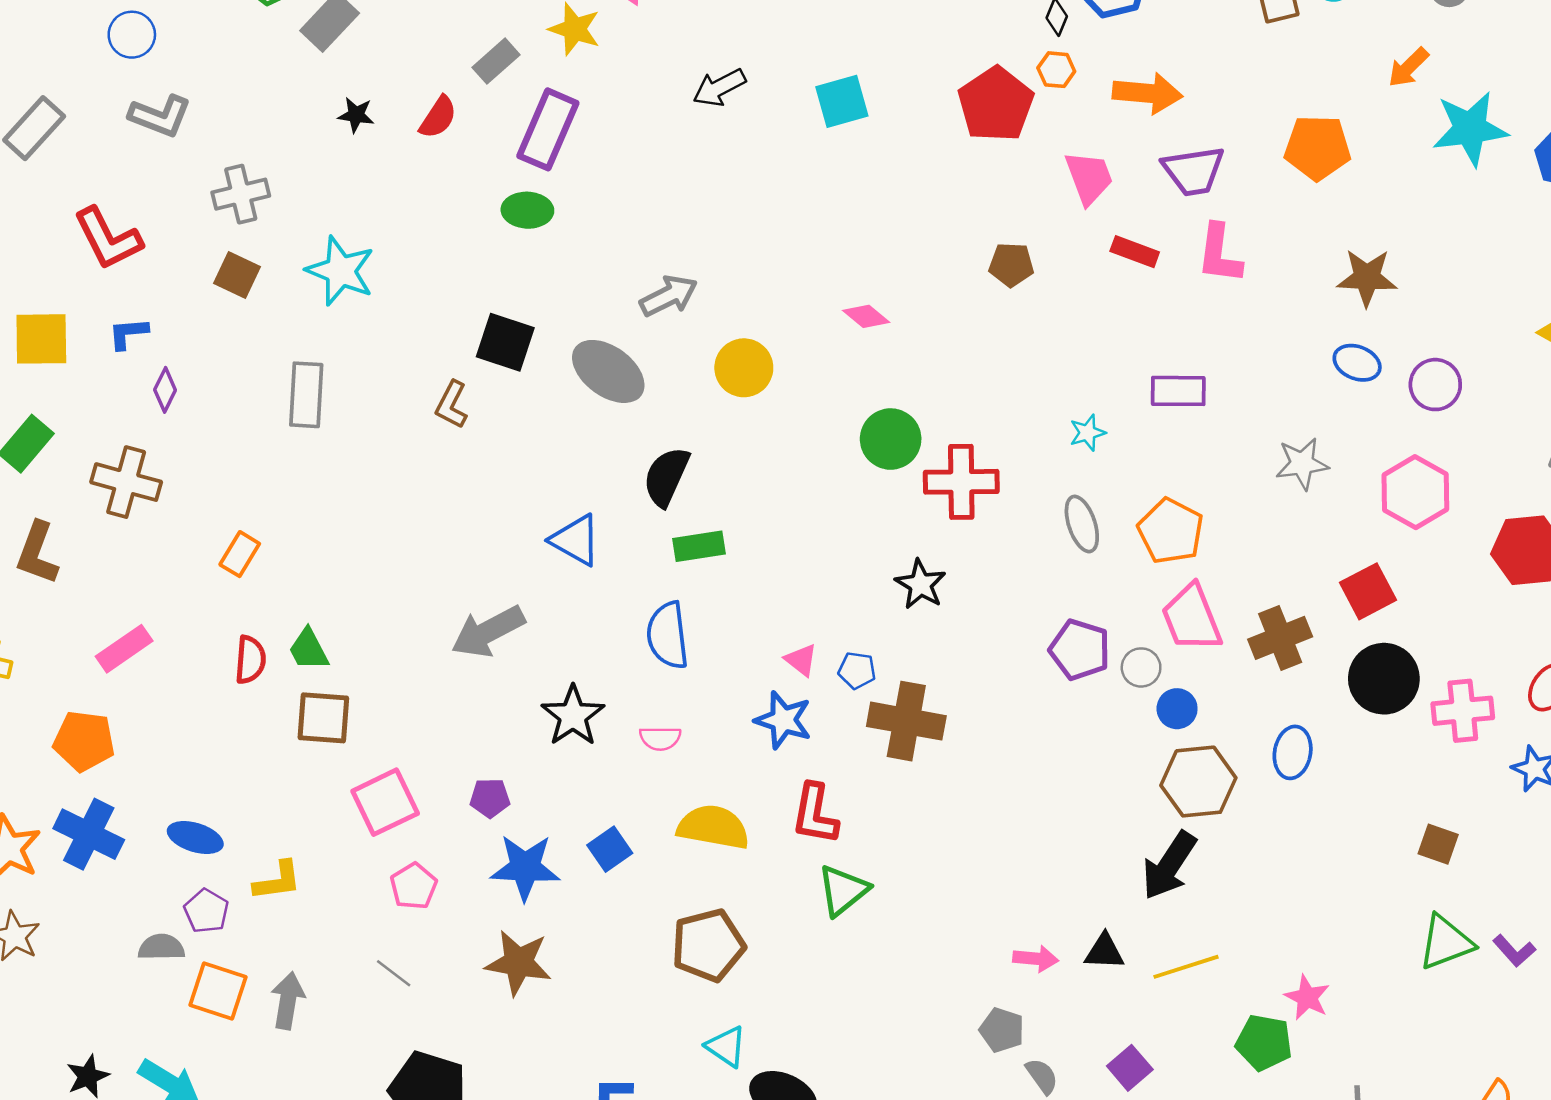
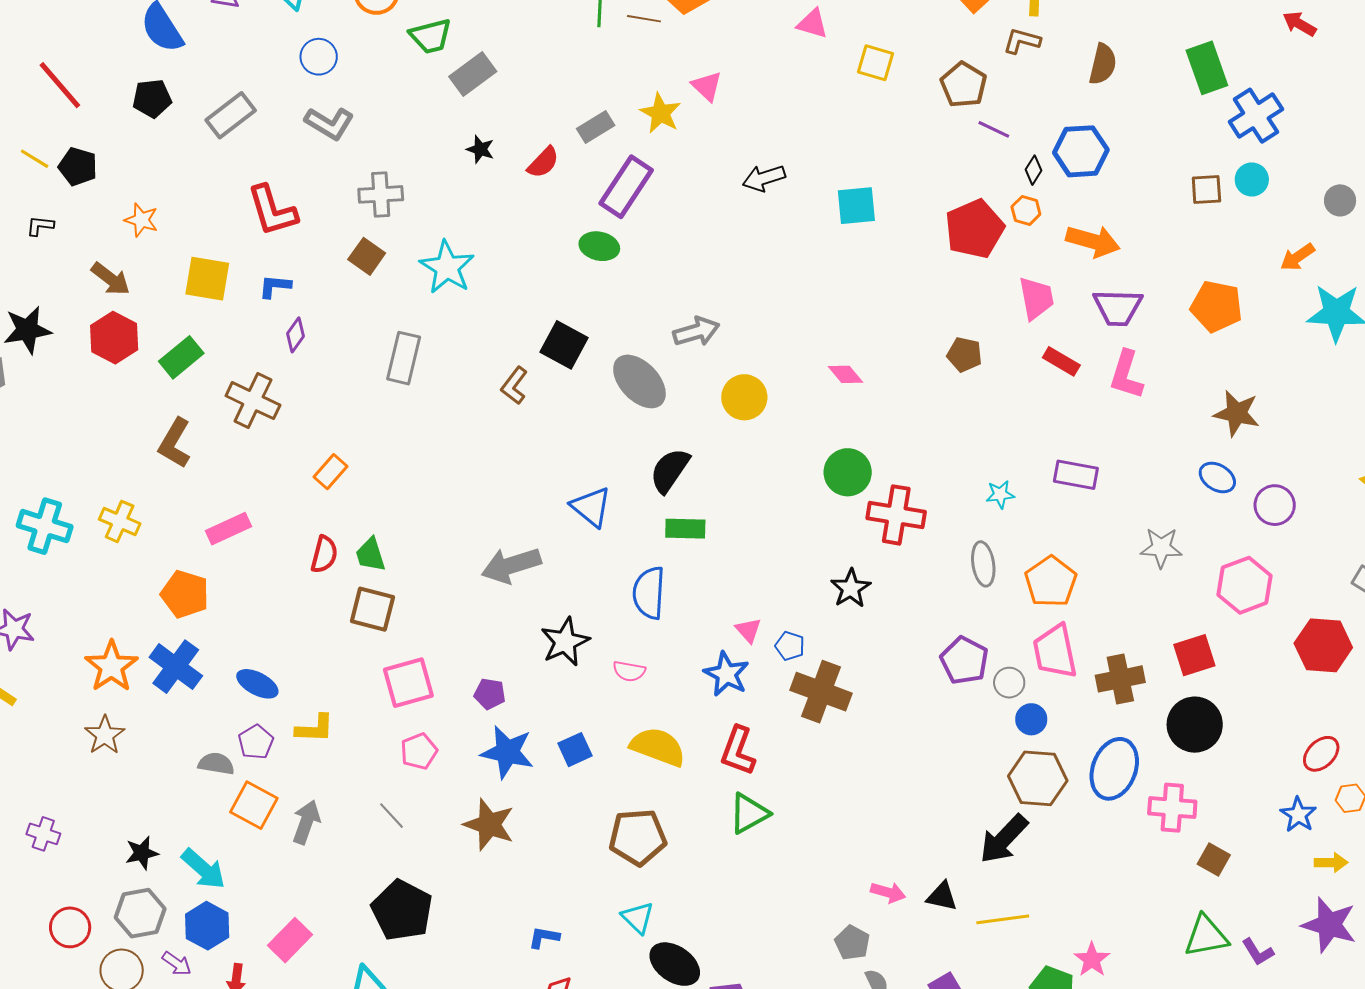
pink cross: (1463, 711) -> (1172, 808), moved
blue ellipse: (1293, 752) -> (1114, 769), size x1.5

